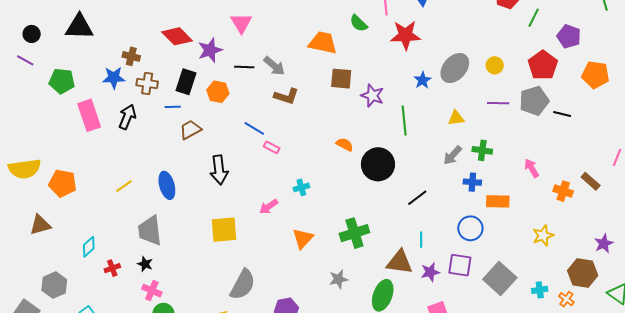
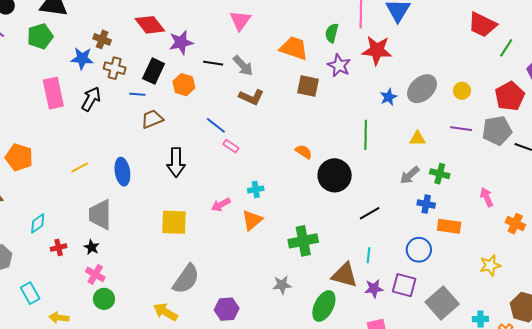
pink triangle: (241, 23) -> (240, 20), moved
green semicircle: (359, 23) -> (332, 33), turned 54
green pentagon: (62, 81) -> (40, 36), moved, turned -30
purple star: (372, 96) -> (339, 65), moved
orange triangle: (303, 238) -> (252, 220), moved

